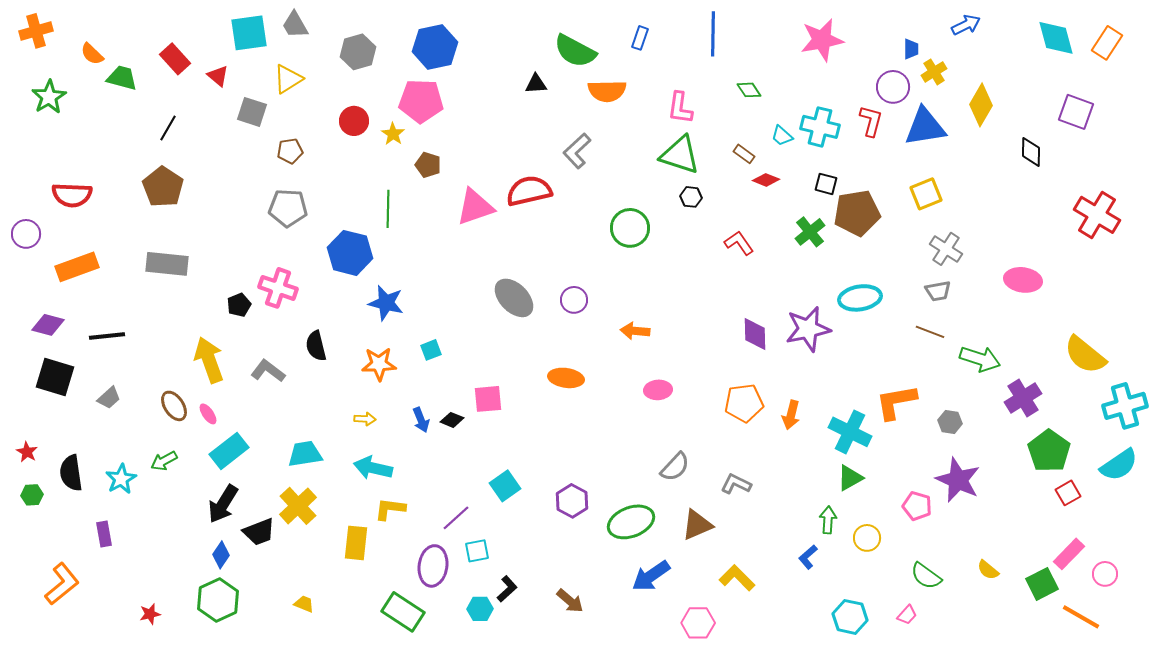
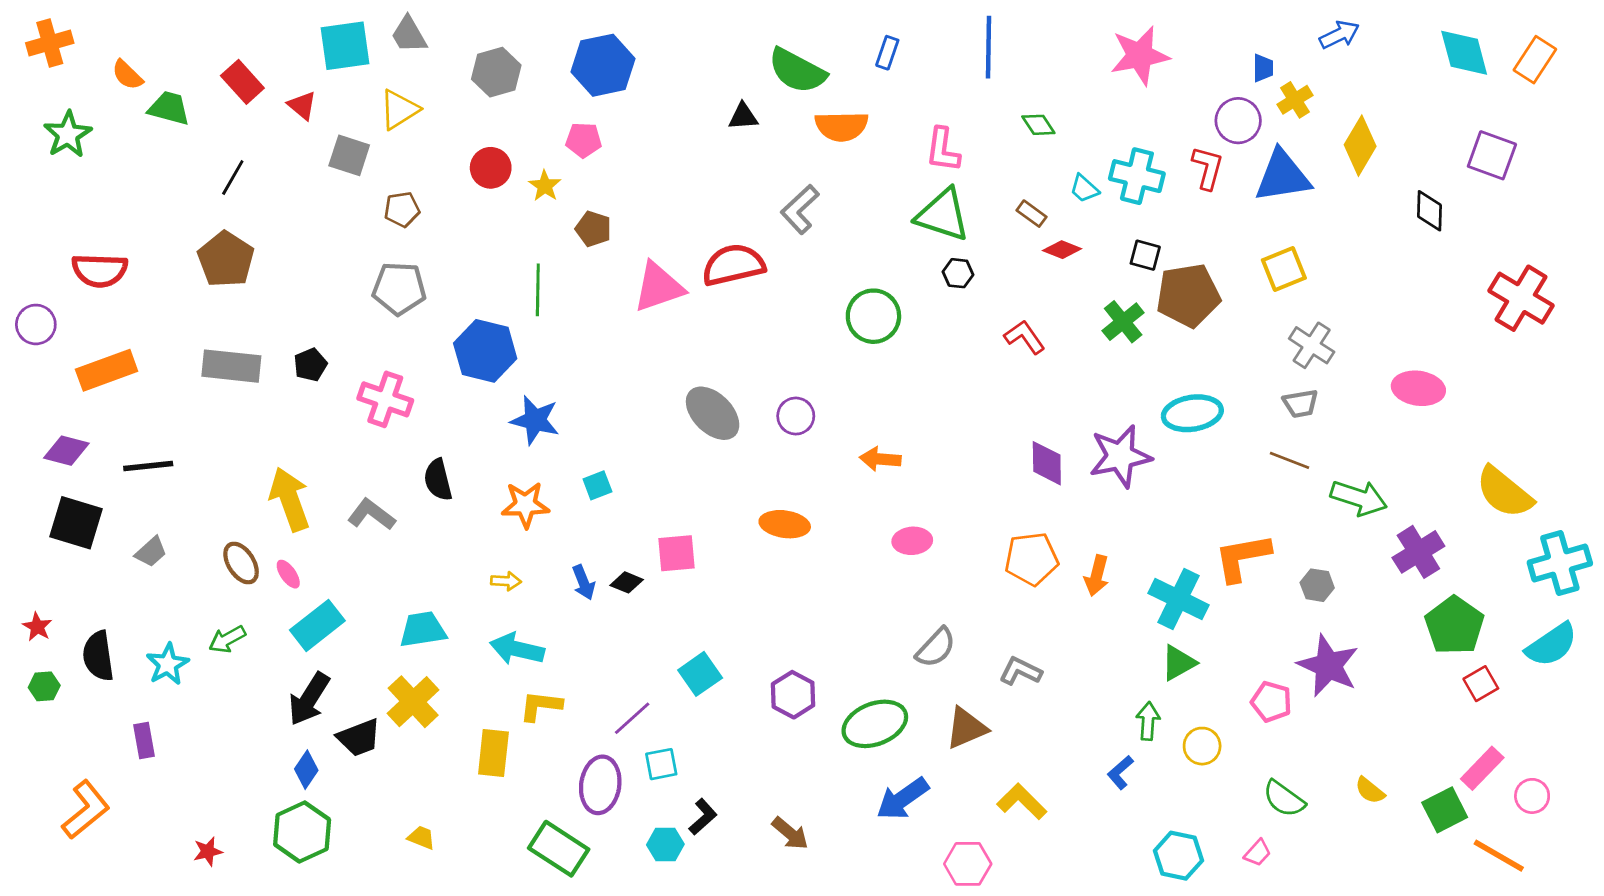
pink pentagon: (421, 101) -> (584, 140), size x0.6
black pentagon: (239, 305) -> (310, 365), moved

